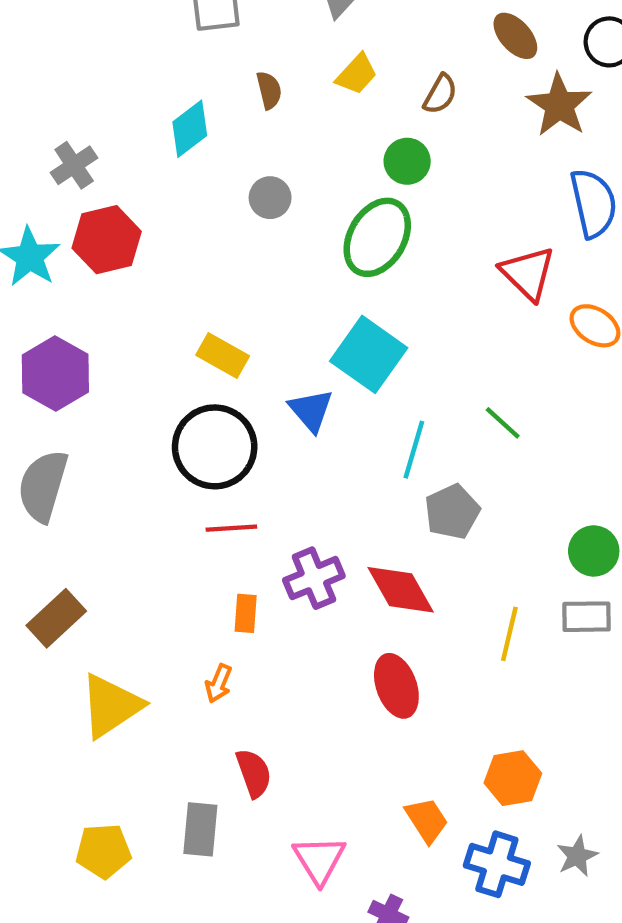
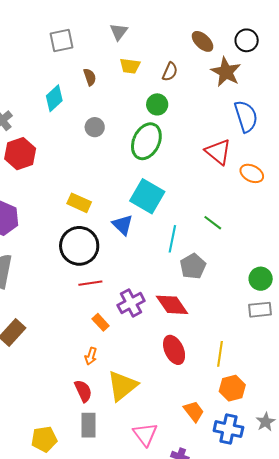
yellow trapezoid: (357, 74) -> (130, 66), turned 60
orange rectangle: (246, 613) -> (101, 322), turned -42
yellow line: (509, 634) -> (220, 354), moved
yellow triangle: (111, 706) -> (122, 386), moved
red semicircle: (254, 773) -> (83, 391), moved

